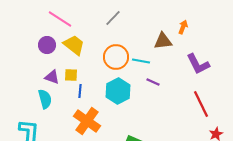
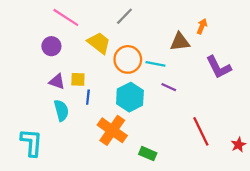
yellow trapezoid: (74, 45) -> (99, 43), moved
cyan semicircle: (45, 99) -> (61, 110), moved
red line: (201, 104) -> (201, 131), moved
orange cross: (87, 121) -> (112, 130), moved

